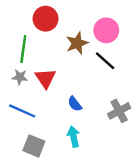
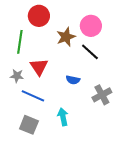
gray star: (20, 77) -> (17, 76), moved
blue semicircle: (75, 104) -> (73, 80), moved, turned -40
blue line: (22, 111) -> (33, 96), moved

